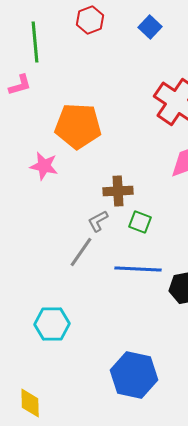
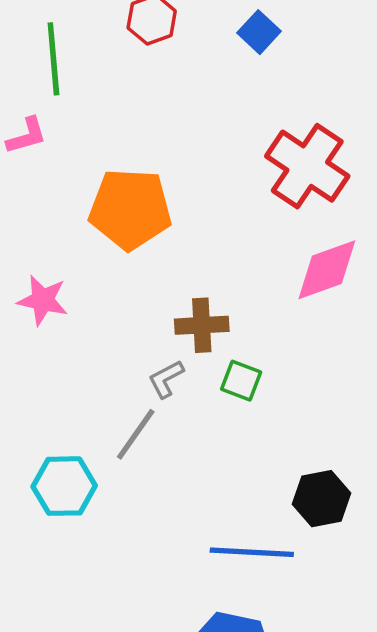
pink star: (44, 166) -> (43, 300), moved
blue line: (138, 269) -> (252, 552), moved
cyan hexagon: (52, 324) -> (64, 486), moved

